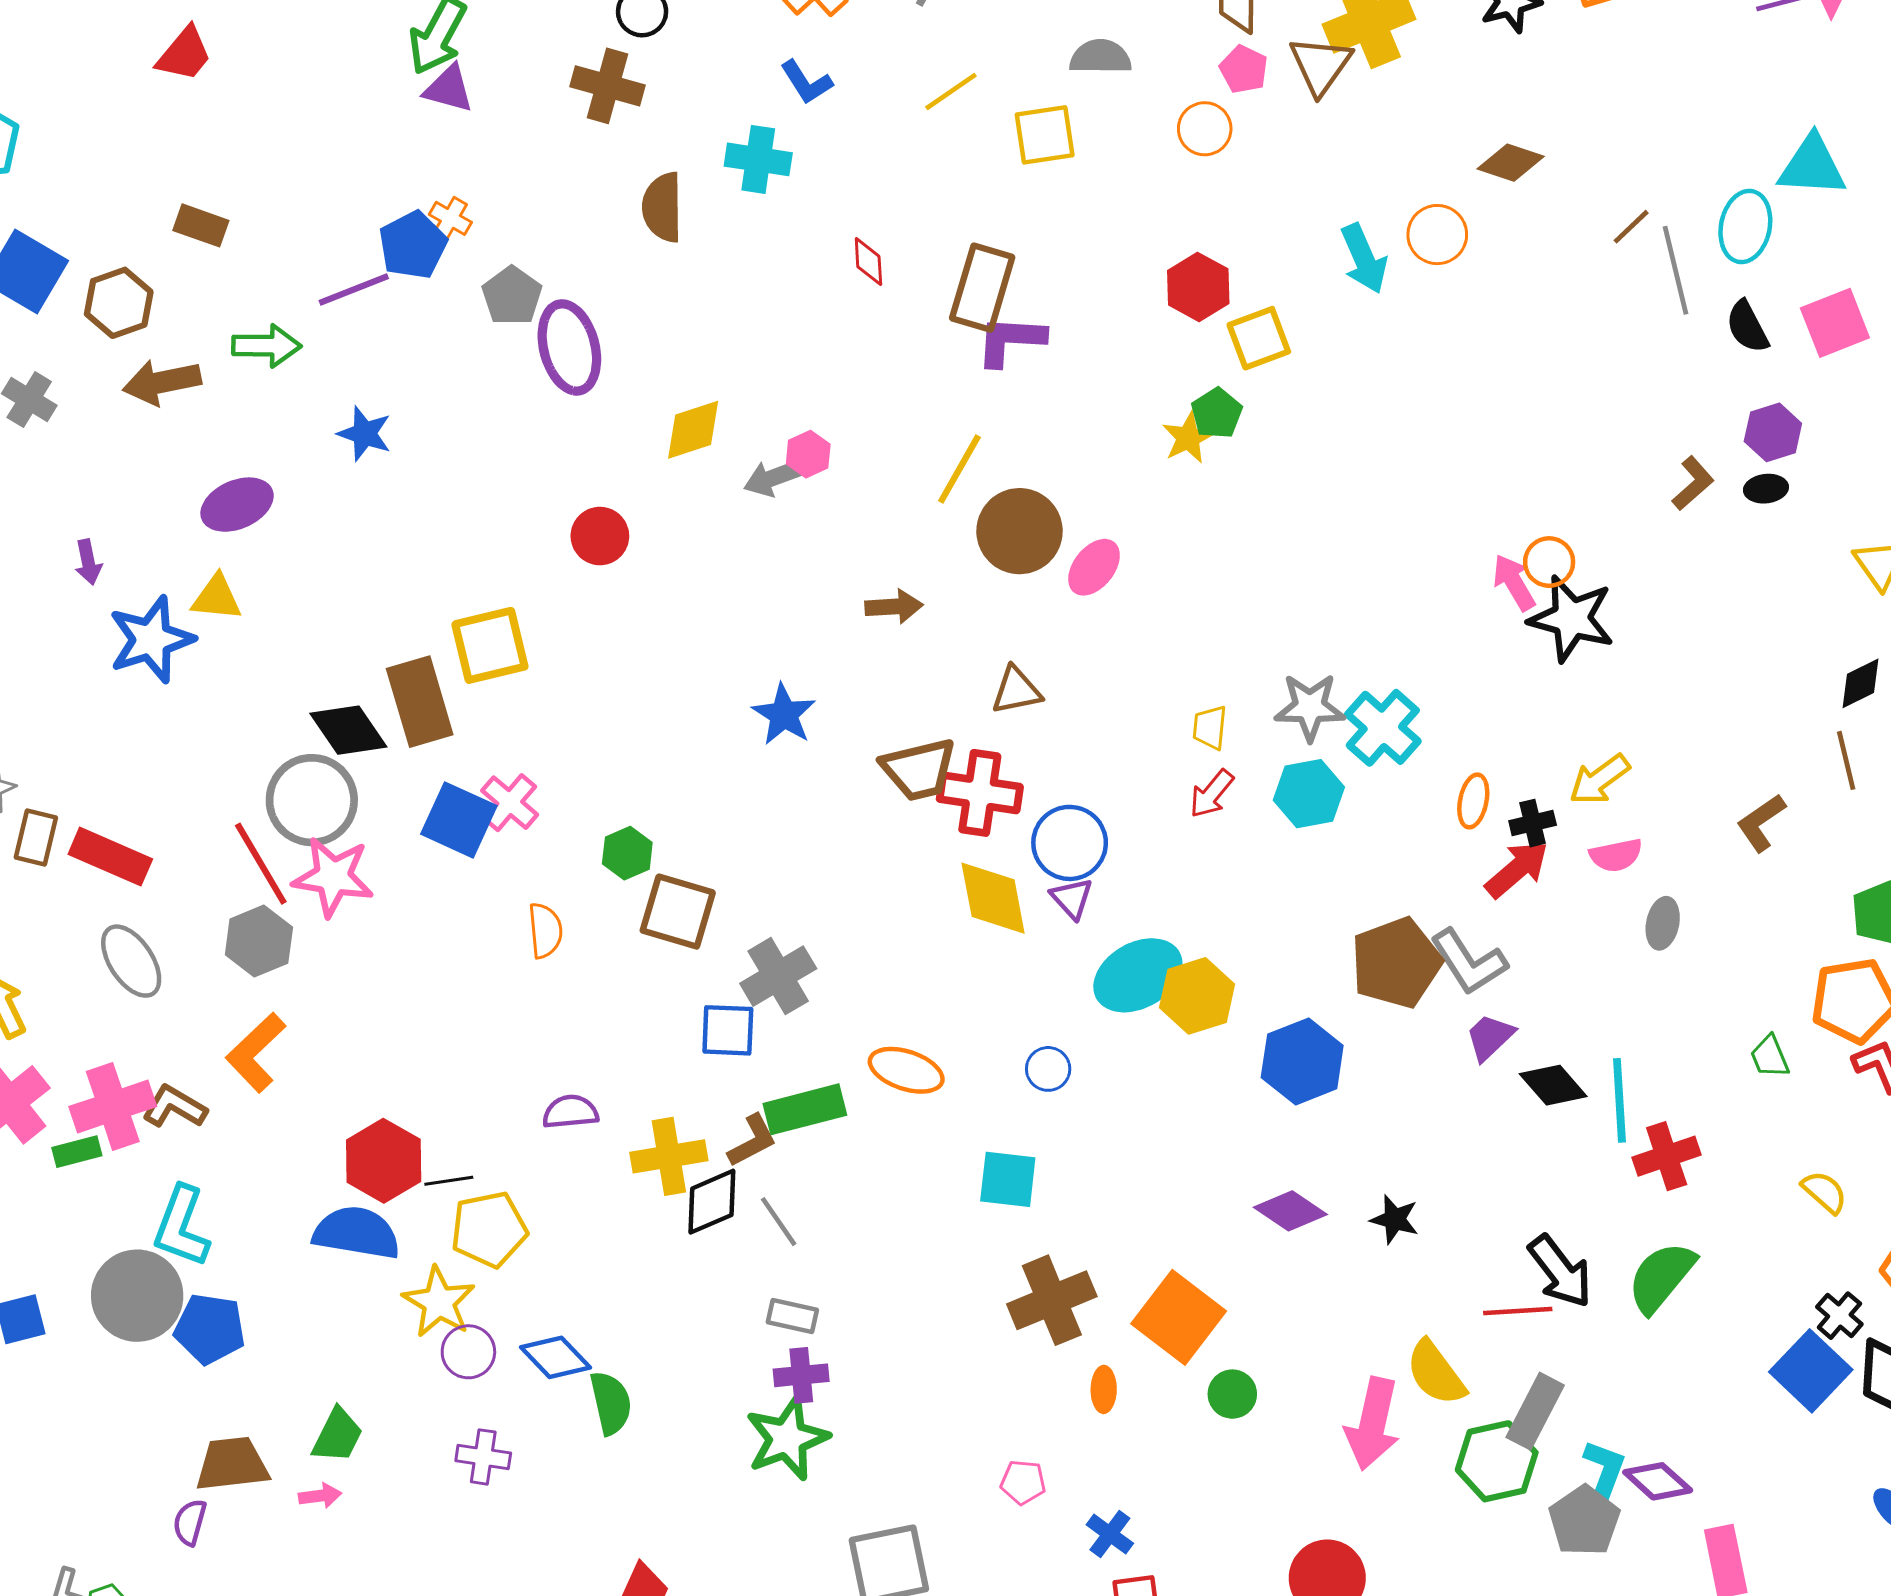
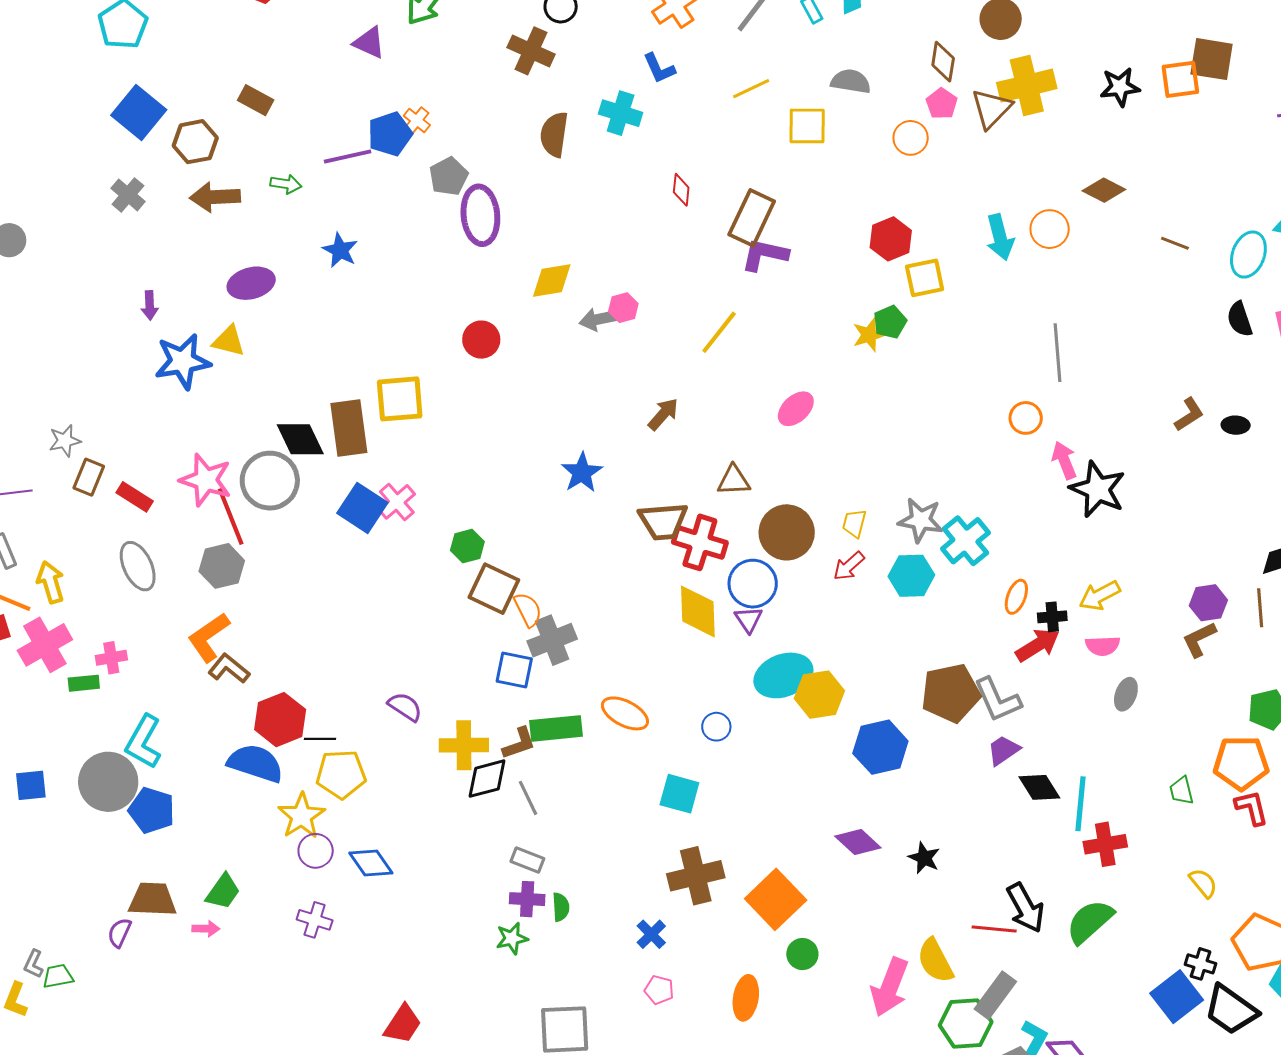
purple triangle: (449, 89) -> (369, 43), moved
brown line: (1631, 227) -> (1175, 243), turned 56
gray line: (1675, 270) -> (1057, 353), moved
green arrow: (267, 346) -> (286, 184), size x0.7
purple hexagon: (1773, 432) -> (1208, 603), moved
brown circle: (1019, 531) -> (787, 532), moved
orange circle: (1549, 562) -> (1026, 418), moved
brown arrow: (894, 607) -> (663, 414), turned -54
red rectangle: (110, 857) -> (135, 497), size x0.7
pink star: (333, 877) -> (206, 480), moved
orange semicircle: (545, 930) -> (528, 610), moved, turned -30
pink cross: (113, 1106) -> (111, 658), size x0.6
brown L-shape: (175, 1107) -> (229, 669), moved
purple semicircle: (570, 1112) -> (405, 707), turned 30
black cross: (1839, 1316) -> (1201, 964), turned -32
orange ellipse: (1104, 1389) -> (746, 998), moved, size x1.5
green semicircle: (611, 1403) -> (561, 907), moved, size x0.7
green star: (787, 1438) -> (512, 938), size x0.6
blue cross: (1110, 1534) -> (651, 934), moved

